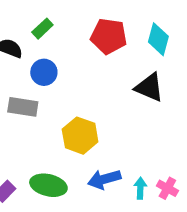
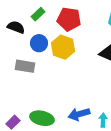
red pentagon: (109, 36) -> (69, 19), moved
yellow hexagon: (80, 136) -> (63, 47), moved

